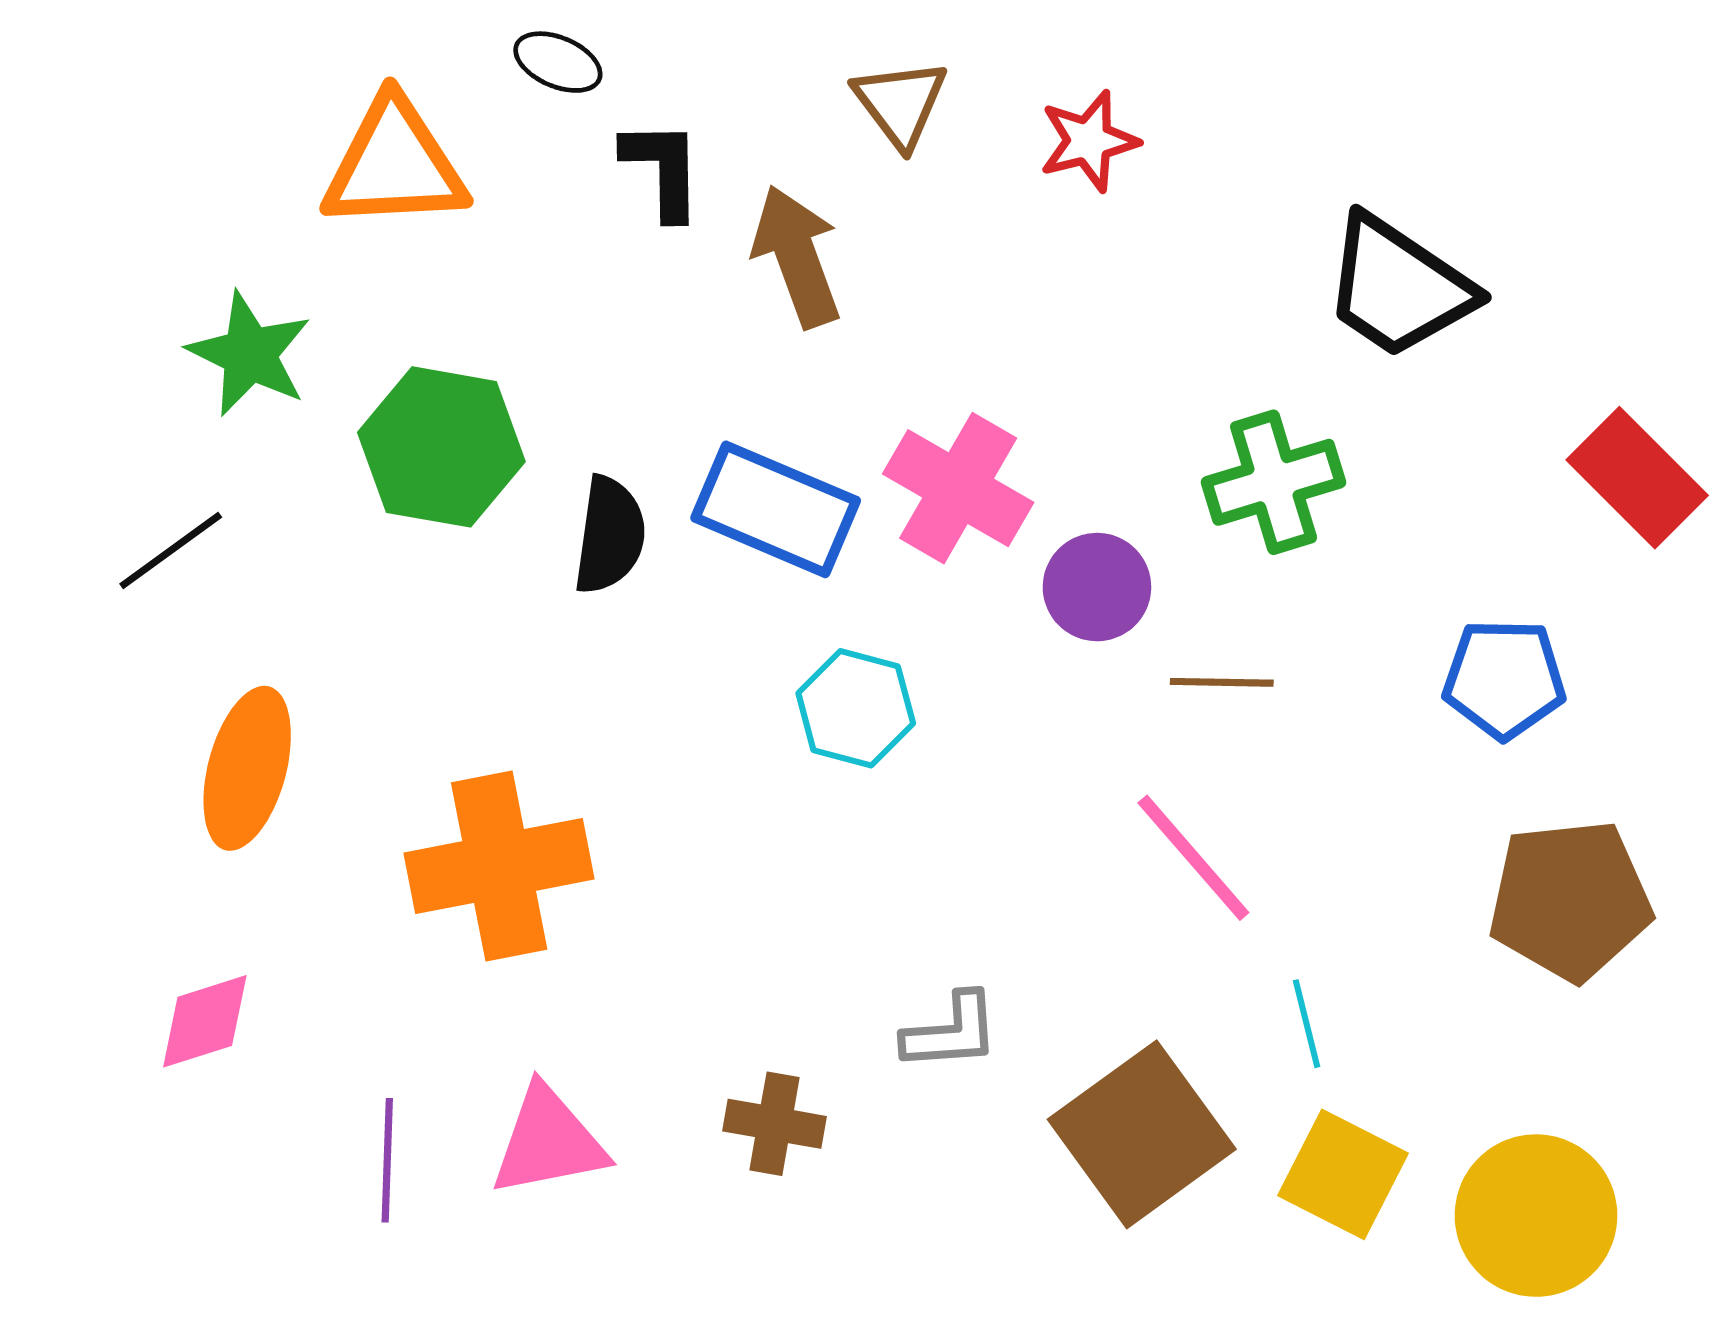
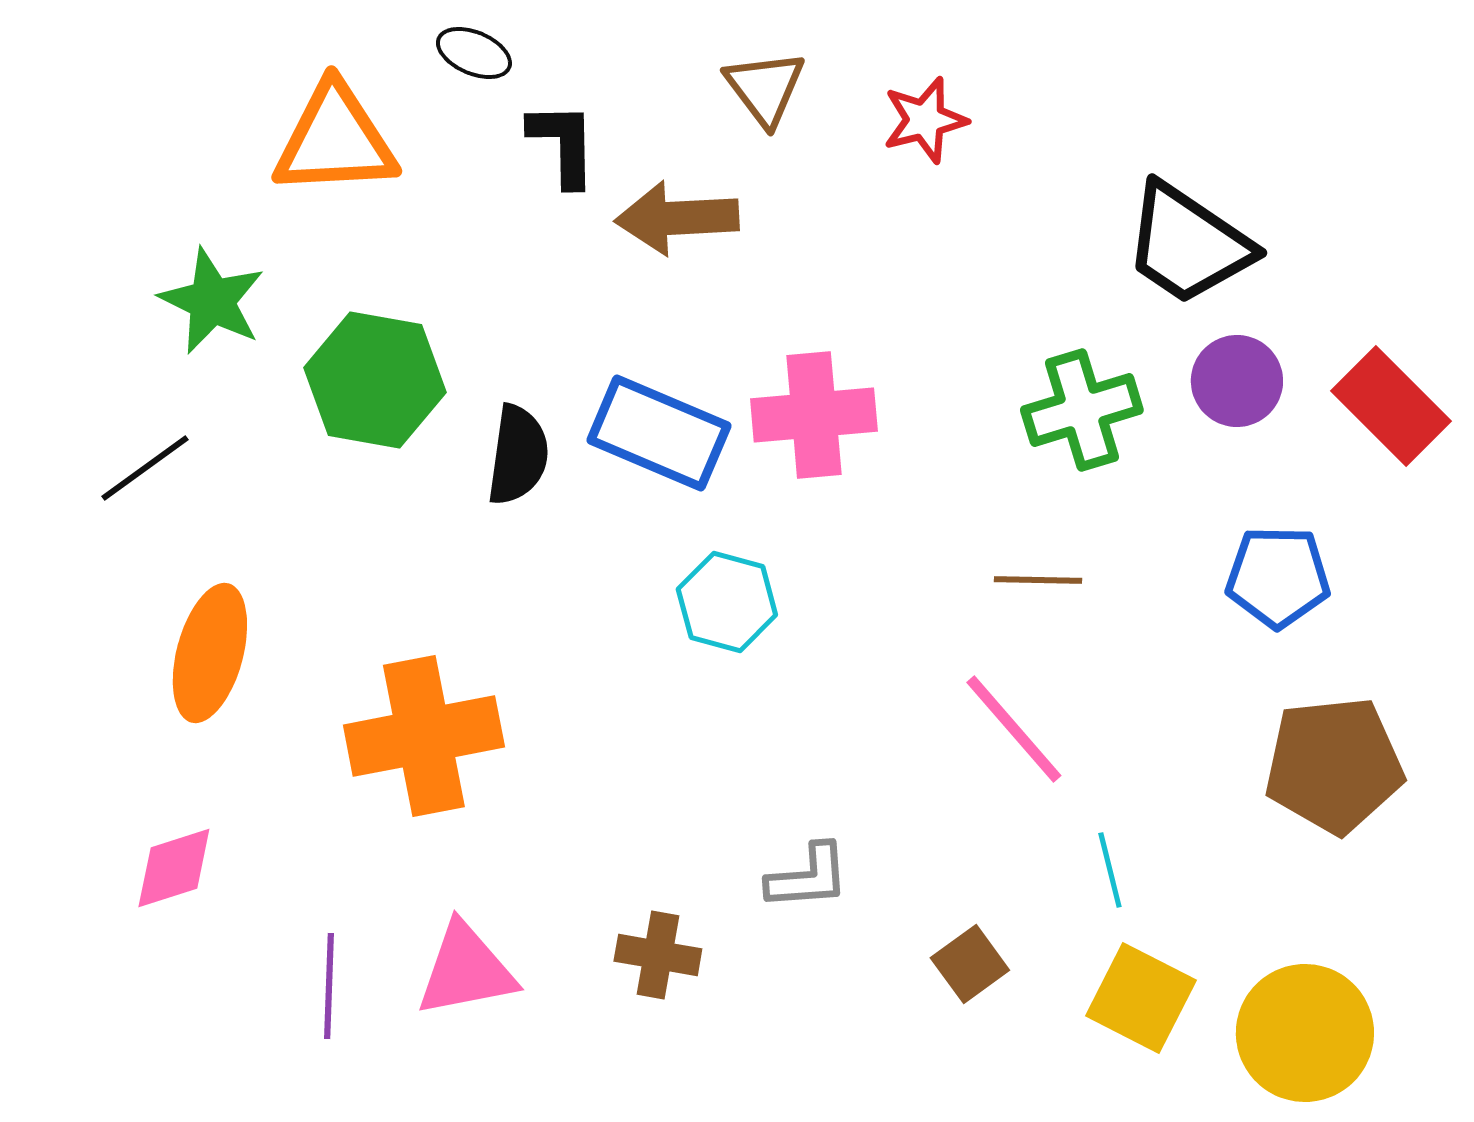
brown arrow: (797, 256) -> (677, 218), turned -73
pink cross: (958, 488) -> (814, 415), turned -35
purple circle: (1097, 587) -> (1237, 381), moved
brown square: (1142, 1134) -> (970, 964), size x0.5

